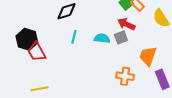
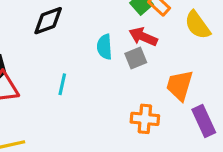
cyan line: (74, 37) -> (62, 84), moved
cyan semicircle: (102, 38) -> (105, 47), moved, turned -98

